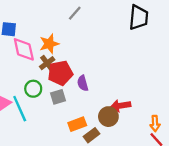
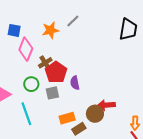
orange star: (49, 44) -> (50, 30), moved
pink diamond: (24, 49) -> (26, 49), turned 30
red pentagon: (60, 73) -> (56, 72), turned -30
cyan line: (20, 109) -> (26, 114), moved

